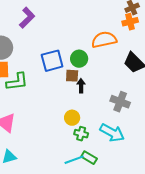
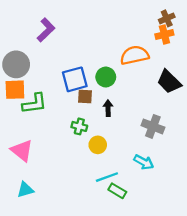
brown square: (72, 76) -> (85, 97), moved
cyan arrow: (112, 133) -> (144, 162), size x0.7
green cross: (81, 134) -> (79, 126), moved
cyan line: (74, 160) -> (107, 177), moved

